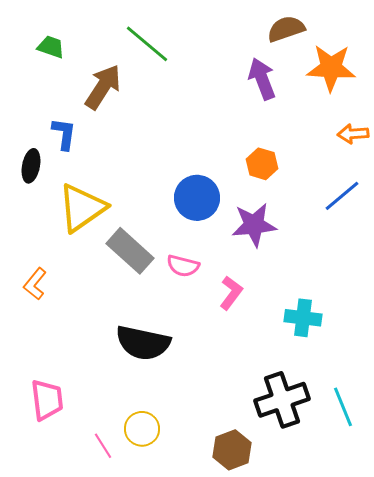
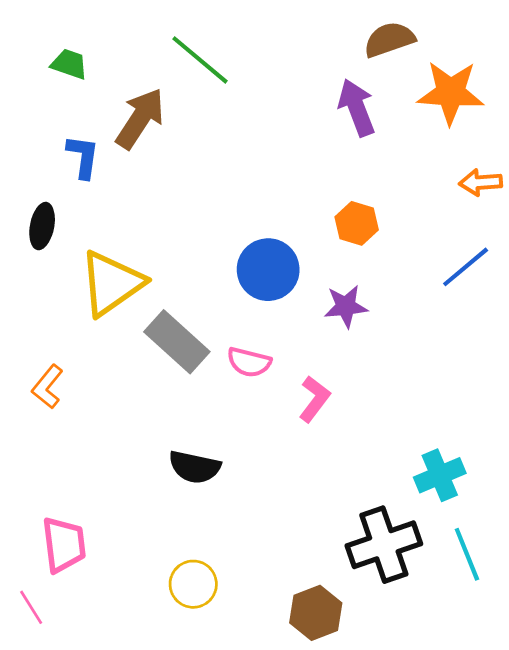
blue L-shape: (64, 134) -> (83, 157), moved
purple star: (254, 225) -> (346, 306), size x0.7
cyan cross: (303, 318) -> (440, 475), moved, turned -30
black semicircle: (143, 343) -> (195, 467), size x0.7
pink line: (103, 446) -> (31, 607), moved

